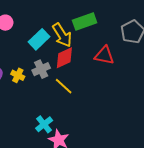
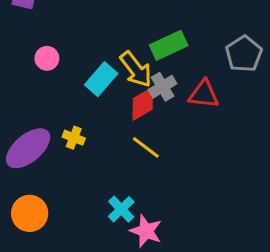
gray cross: (41, 69) -> (163, 87), moved

